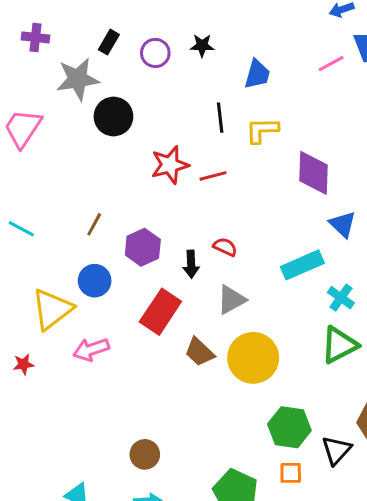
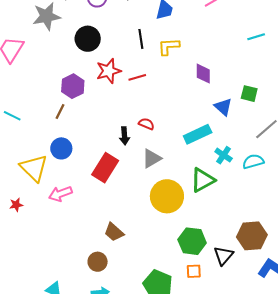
black circle: (113, 116) -> (88, 39), moved
purple diamond: (313, 173) -> (203, 74), size x0.7
purple hexagon: (143, 247) -> (73, 86), moved
yellow triangle: (52, 309) -> (34, 168), turned -36
green triangle: (339, 345) -> (203, 180), moved
brown trapezoid: (199, 352) -> (114, 232), moved

